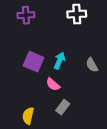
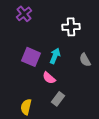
white cross: (77, 14) -> (71, 27), moved
purple cross: (26, 15) -> (24, 14), turned -35

